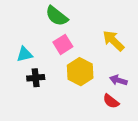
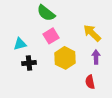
purple arrow: (118, 80) -> (96, 57), moved, turned 72
red semicircle: (111, 101) -> (90, 82), turned 40

